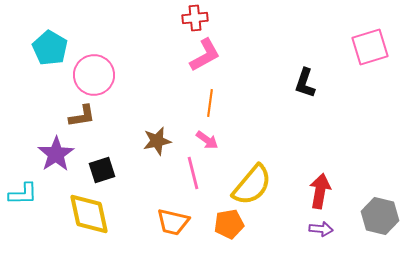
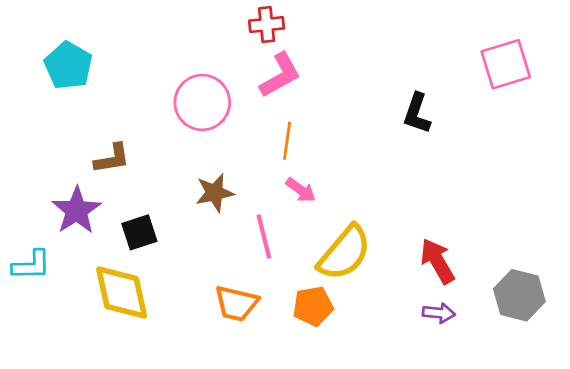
pink circle: (94, 75) -> (202, 102), moved
pink arrow: (207, 140) -> (301, 190), moved
red arrow: (320, 191) -> (437, 261), turned -40

